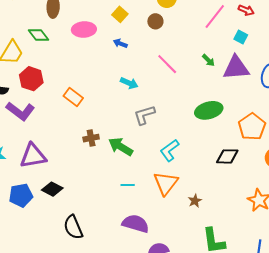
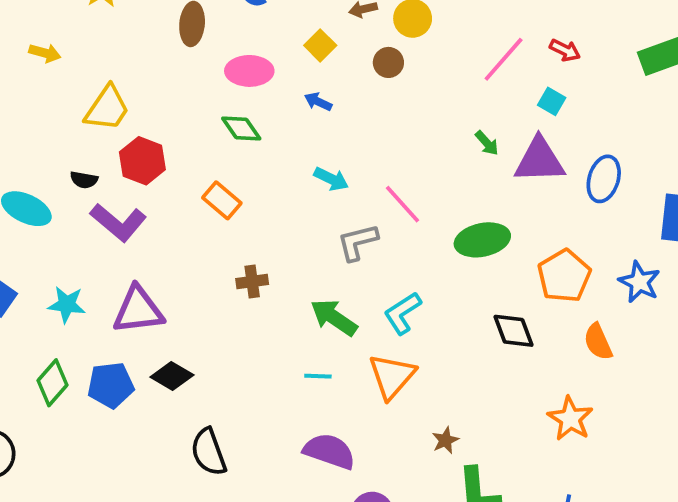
green diamond: (39, 35) -> (241, 128), moved
pink line: (167, 64) -> (402, 204), moved
green arrow: (121, 147) -> (334, 317), moved
black diamond: (227, 156) -> (514, 331), turned 65
brown star: (195, 201) -> (445, 440), moved

